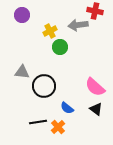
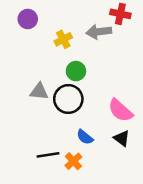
green circle: (60, 47) -> (76, 71), moved
gray triangle: (22, 72) -> (39, 91), moved
black circle: (44, 86) -> (68, 99), moved

